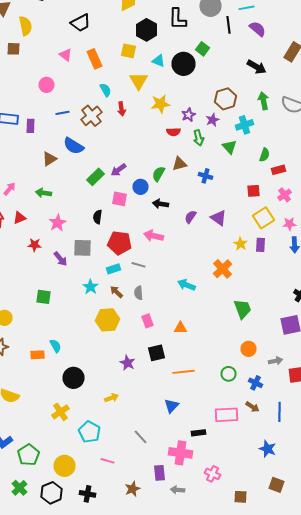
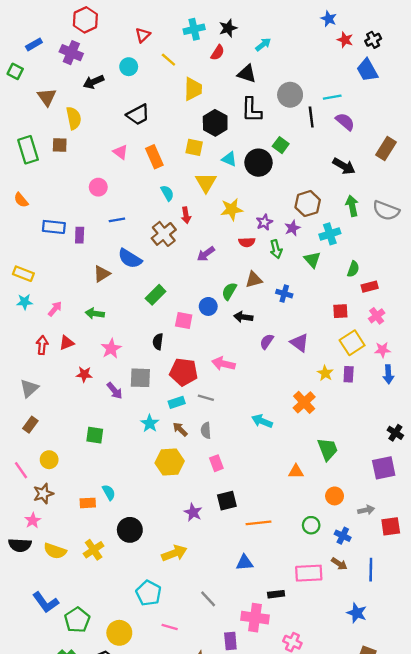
brown cross: (92, 116) -> (164, 234), moved
purple arrow: (118, 170) -> (206, 254), moved
black arrow: (160, 204) -> (243, 317), moved
orange triangle: (180, 328) -> (296, 471), moved
yellow arrow: (112, 398) -> (174, 553), size x1.5
blue triangle: (172, 406) -> (244, 563), turned 42
yellow cross: (60, 412) -> (94, 550), moved

